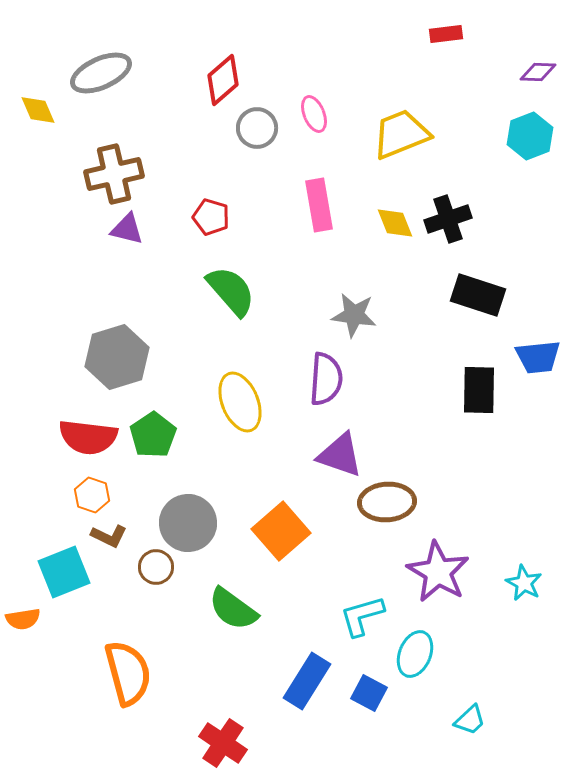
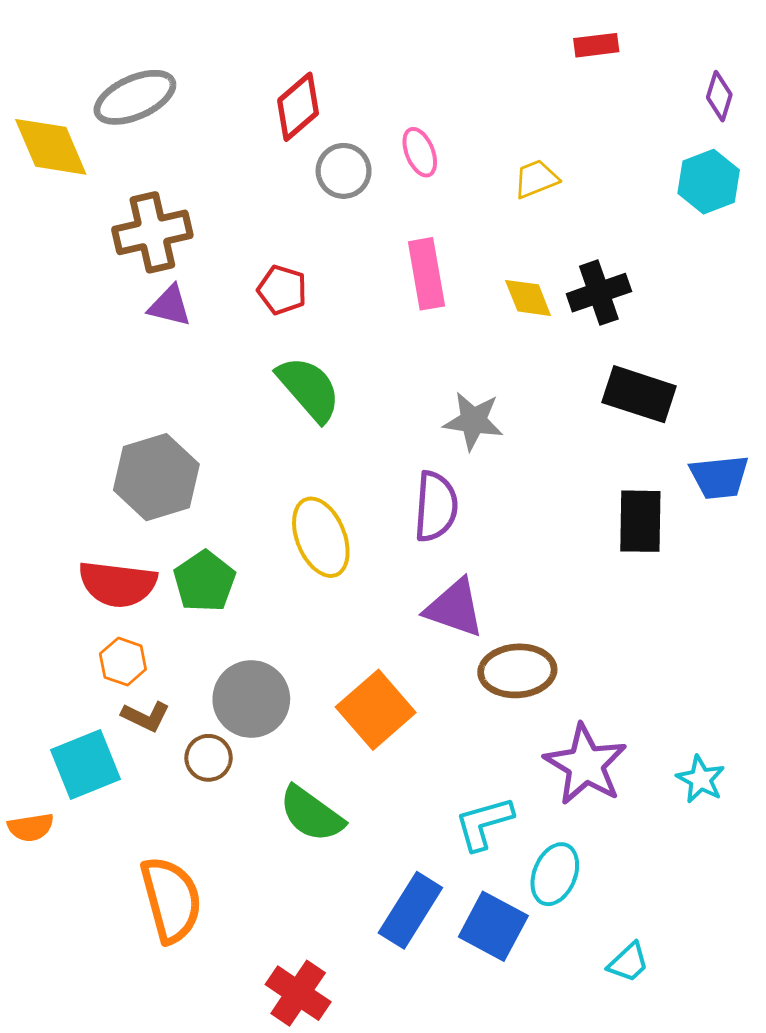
purple diamond: (538, 72) -> (719, 96), turned -75
yellow diamond: (38, 110) -> (51, 147), size x1.6
yellow trapezoid: (401, 134) -> (536, 179), size x0.6
blue square: (369, 693) -> (493, 926), size x1.4

